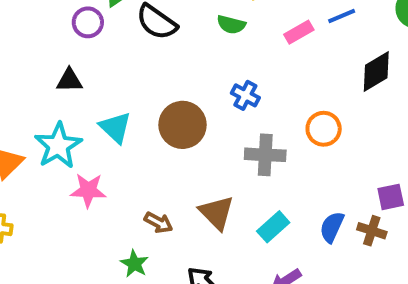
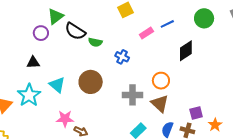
green semicircle: (231, 25) -> (95, 42), moved
blue cross: (245, 95) -> (122, 57), moved
pink star: (88, 190) -> (65, 119), moved
brown triangle: (217, 213) -> (160, 104), moved

